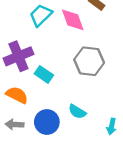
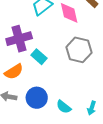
orange semicircle: (17, 95) -> (14, 72), turned 114
cyan semicircle: (77, 112) -> (64, 107), moved

